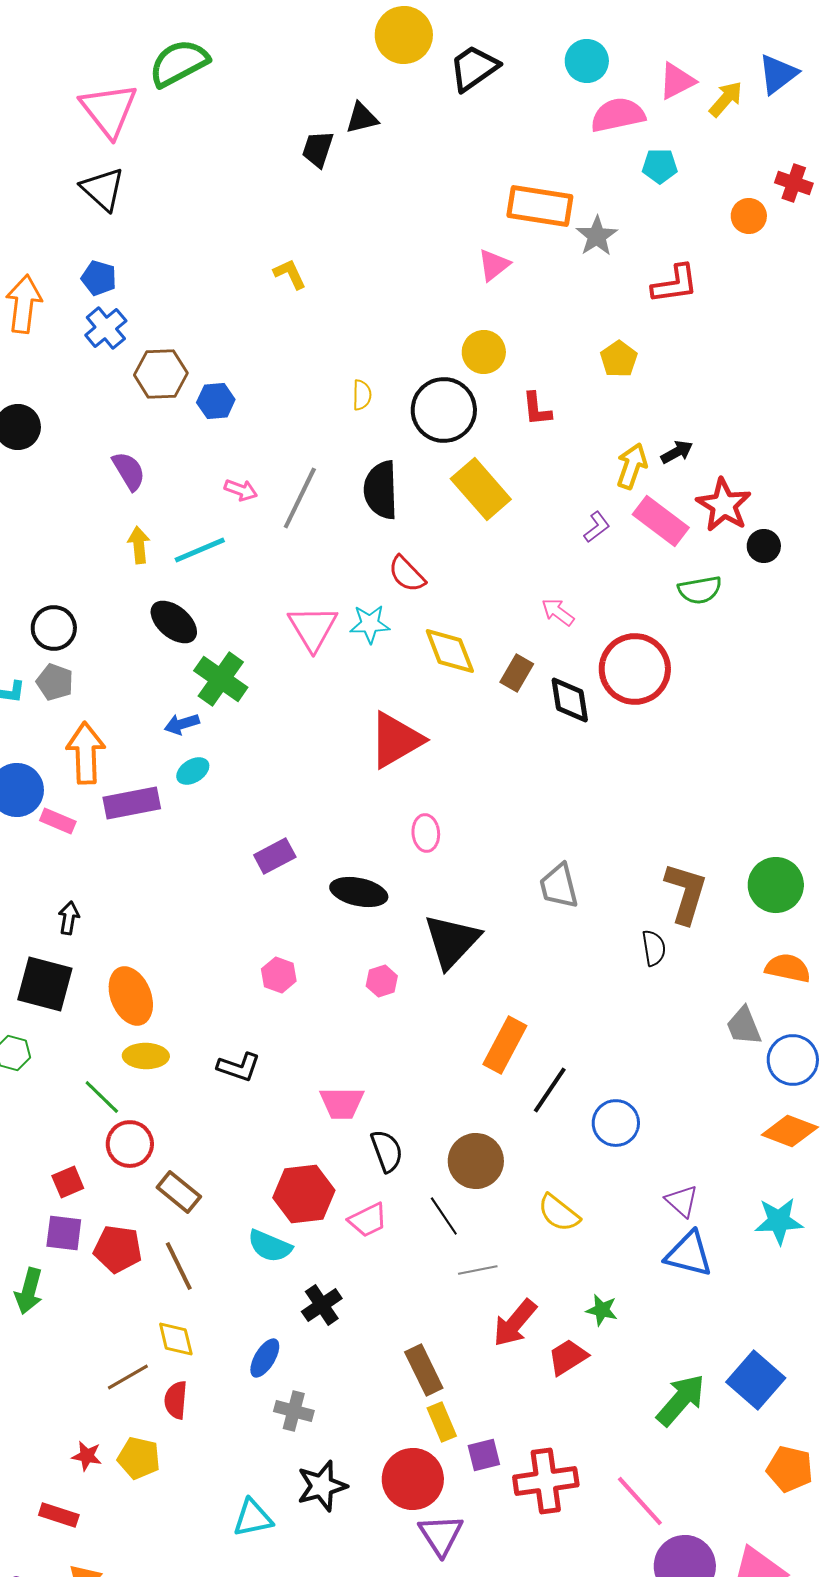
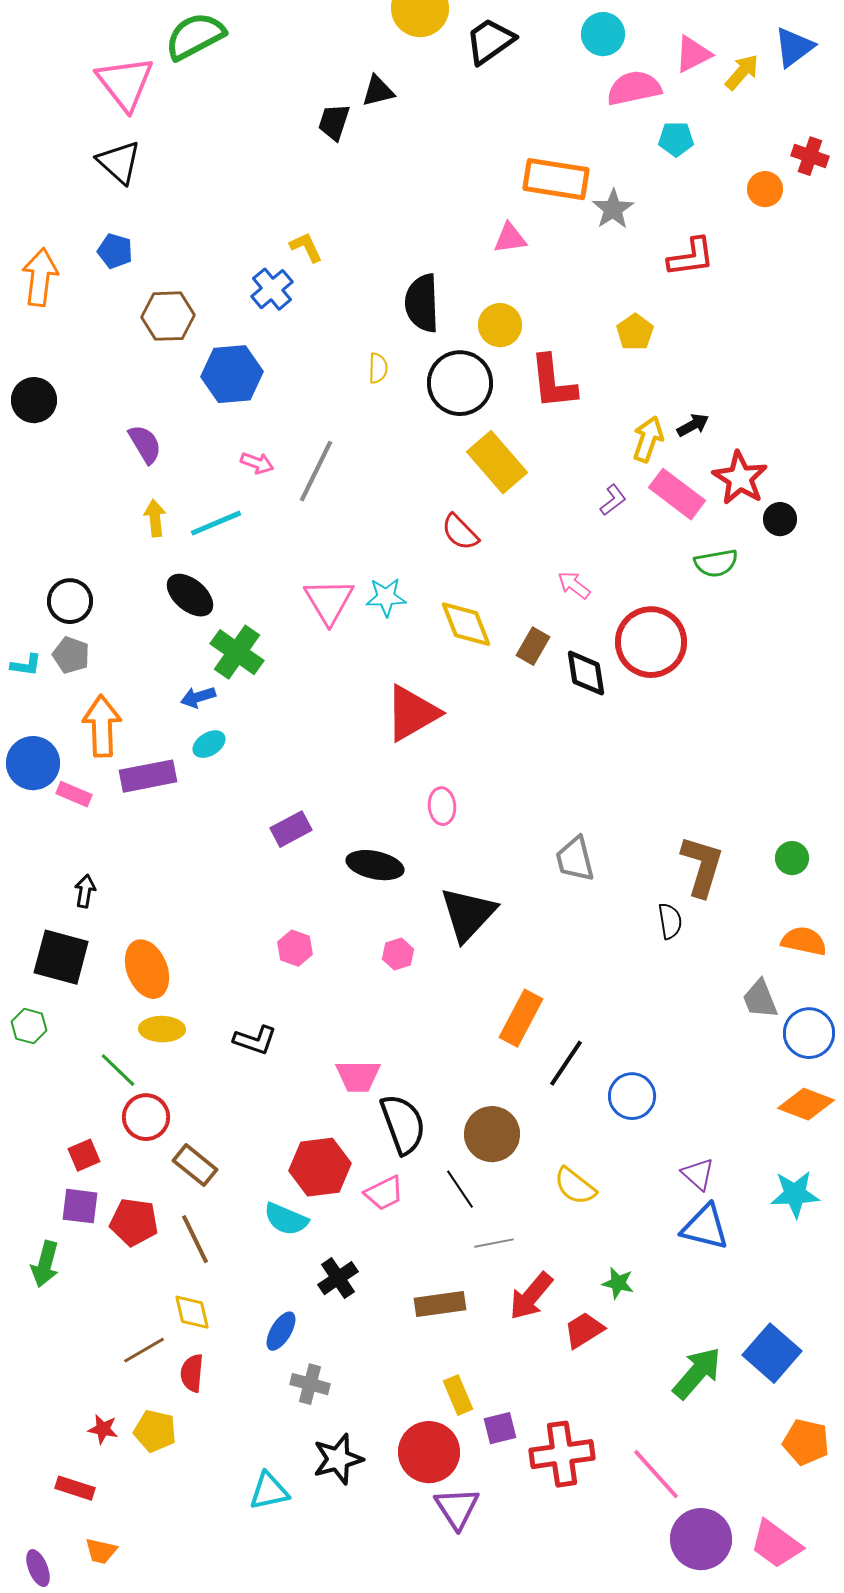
pink triangle: (494, 265) -> (510, 238), turned 30
blue cross: (106, 328) -> (272, 289), moved
brown hexagon: (161, 374) -> (168, 316), moved
blue hexagon: (216, 401) -> (232, 374), size x1.6
red L-shape: (537, 409) -> (553, 382), size x1.6
black semicircle: (381, 490) -> (422, 303), moved
red semicircle: (407, 574) -> (460, 532), moved
green circle: (776, 885) -> (792, 858), size x0.6
black semicircle: (387, 1151) -> (403, 1124), size x1.4
brown rectangle: (424, 1370) -> (440, 1304), moved, turned -72

